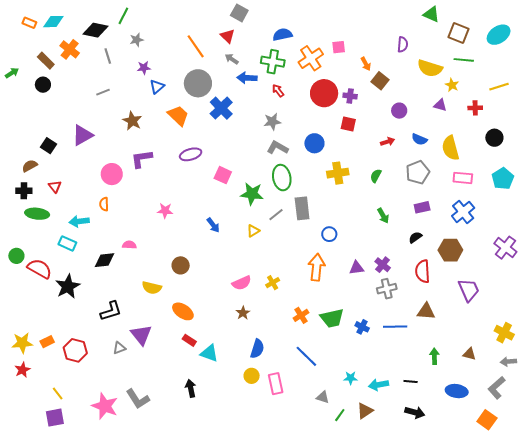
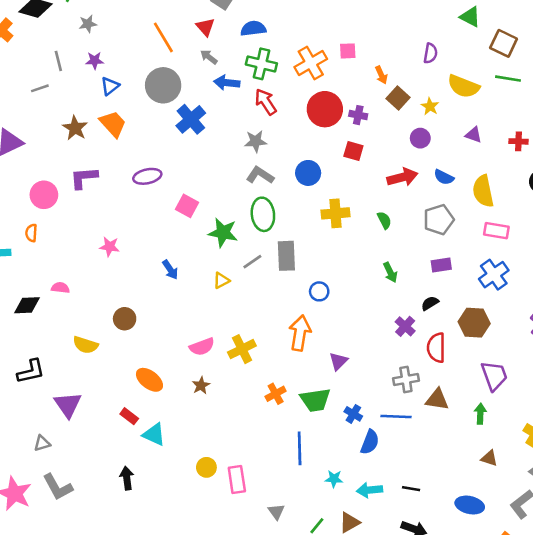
blue semicircle: (283, 35) -> (253, 29), moved
gray line: (108, 56) -> (58, 61), moved
yellow star: (452, 85) -> (430, 106), moved
red arrow: (278, 91) -> (266, 102), size x1.5
orange trapezoid: (178, 115) -> (113, 124), moved
red arrow: (387, 142) -> (402, 177), size x1.6
green semicircle: (376, 176) -> (384, 220), turned 120
purple cross: (383, 265) -> (405, 326), moved
purple triangle: (357, 268) -> (338, 361), moved, turned -42
yellow cross: (273, 283) -> (242, 349), size x1.5
gray cross: (387, 289) -> (406, 379), moved
orange ellipse: (183, 311) -> (149, 380), moved
gray triangle: (119, 348) -> (42, 443), moved
blue semicircle: (257, 349) -> (370, 442), moved
blue line: (306, 356) -> (300, 448), moved, turned 40
green arrow: (434, 356) -> (480, 414), moved
gray triangle: (323, 397) -> (276, 512), moved, turned 32

